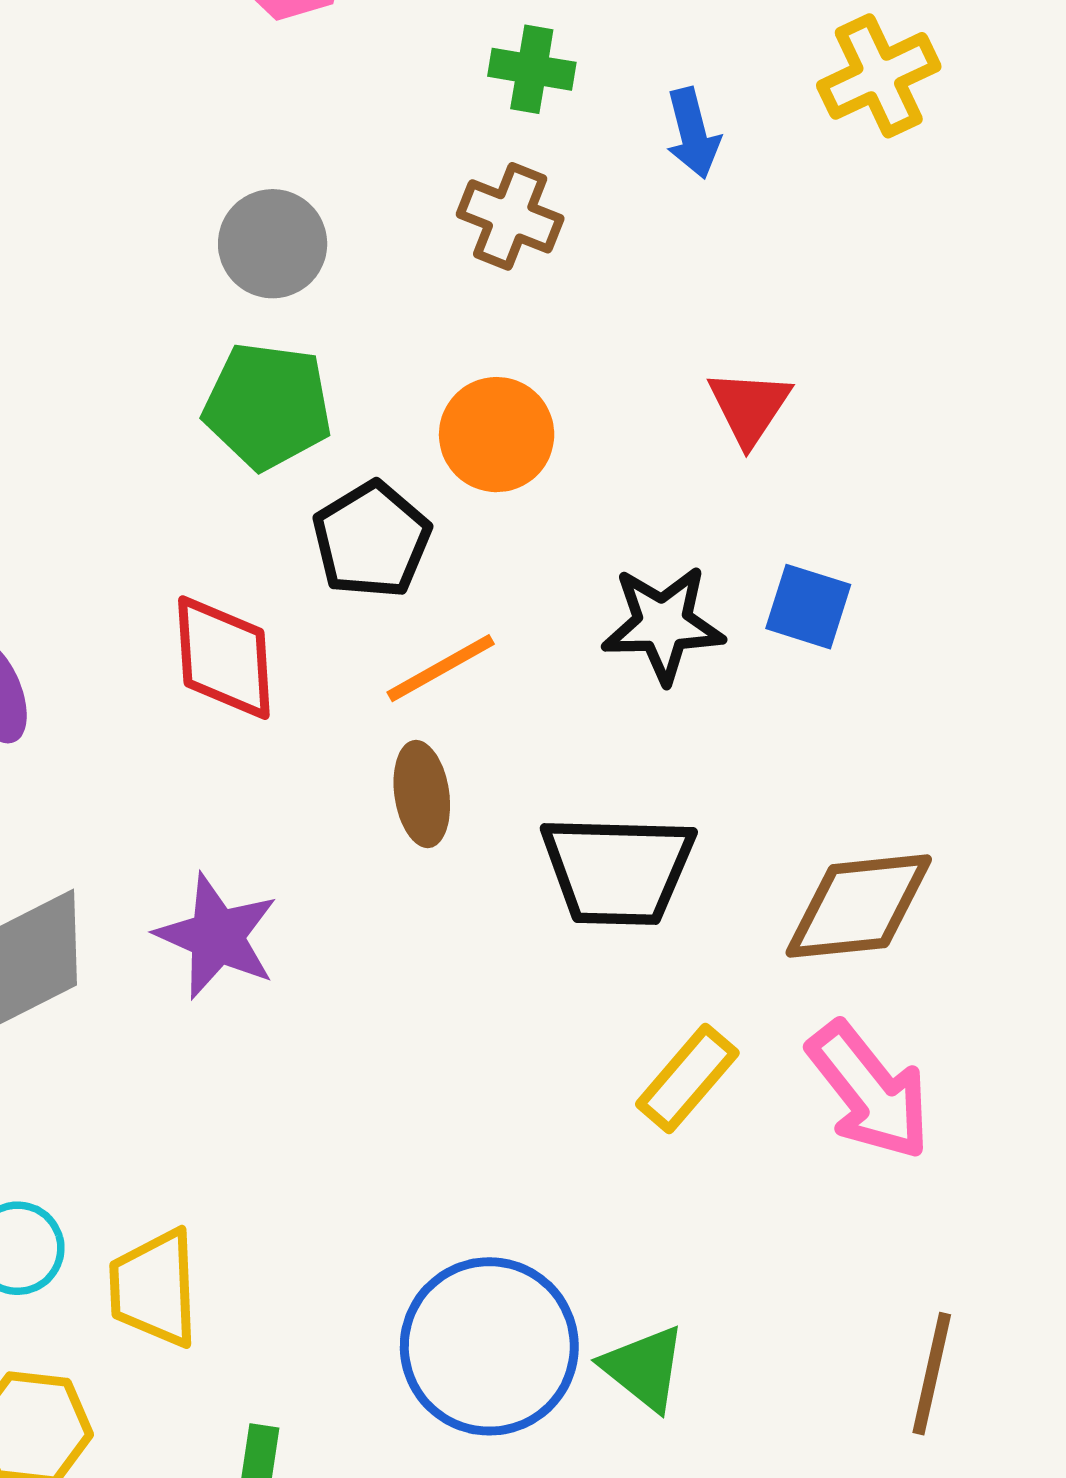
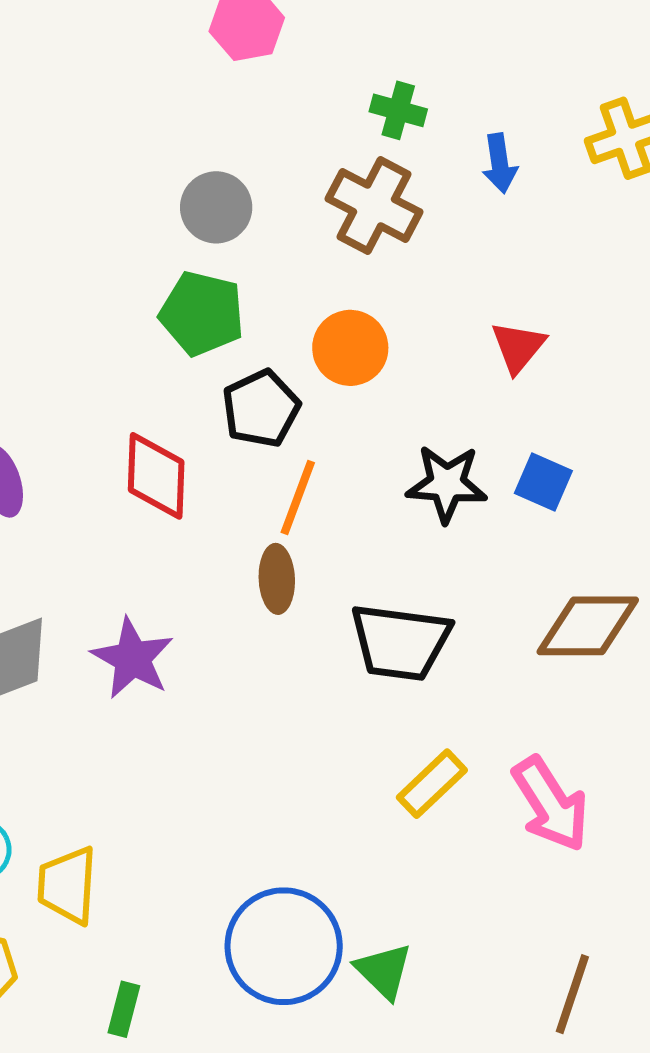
brown cross: (510, 216) -> (374, 205), size x1.4
orange line: (441, 668) -> (298, 498), turned -46
brown diamond: (859, 906) -> (588, 626), moved

